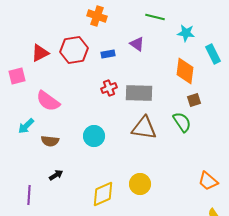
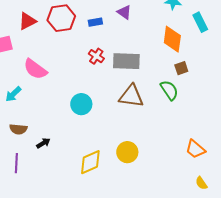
red cross: (109, 88) -> (96, 56), turned -35
brown semicircle: (50, 141) -> (18, 129), moved

